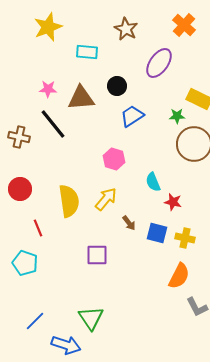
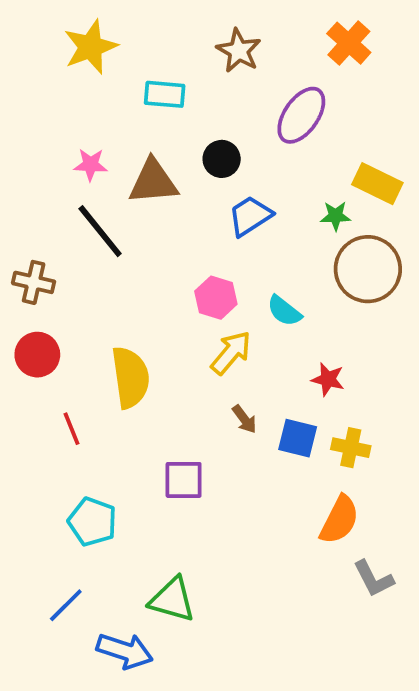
brown cross: (19, 137) -> (34, 282), moved
cyan semicircle: (153, 182) -> (284, 311), moved, turned -30
yellow arrow: (106, 199) -> (231, 353), moved
cyan pentagon: (25, 263) -> (92, 522), moved
green triangle: (91, 318) -> (172, 600), turned -40

